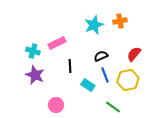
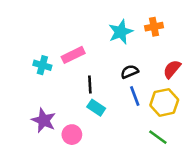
purple star: (35, 75) -> (44, 120), moved
cyan rectangle: (88, 85) -> (96, 108), moved
green line: (113, 107) -> (158, 137), moved

